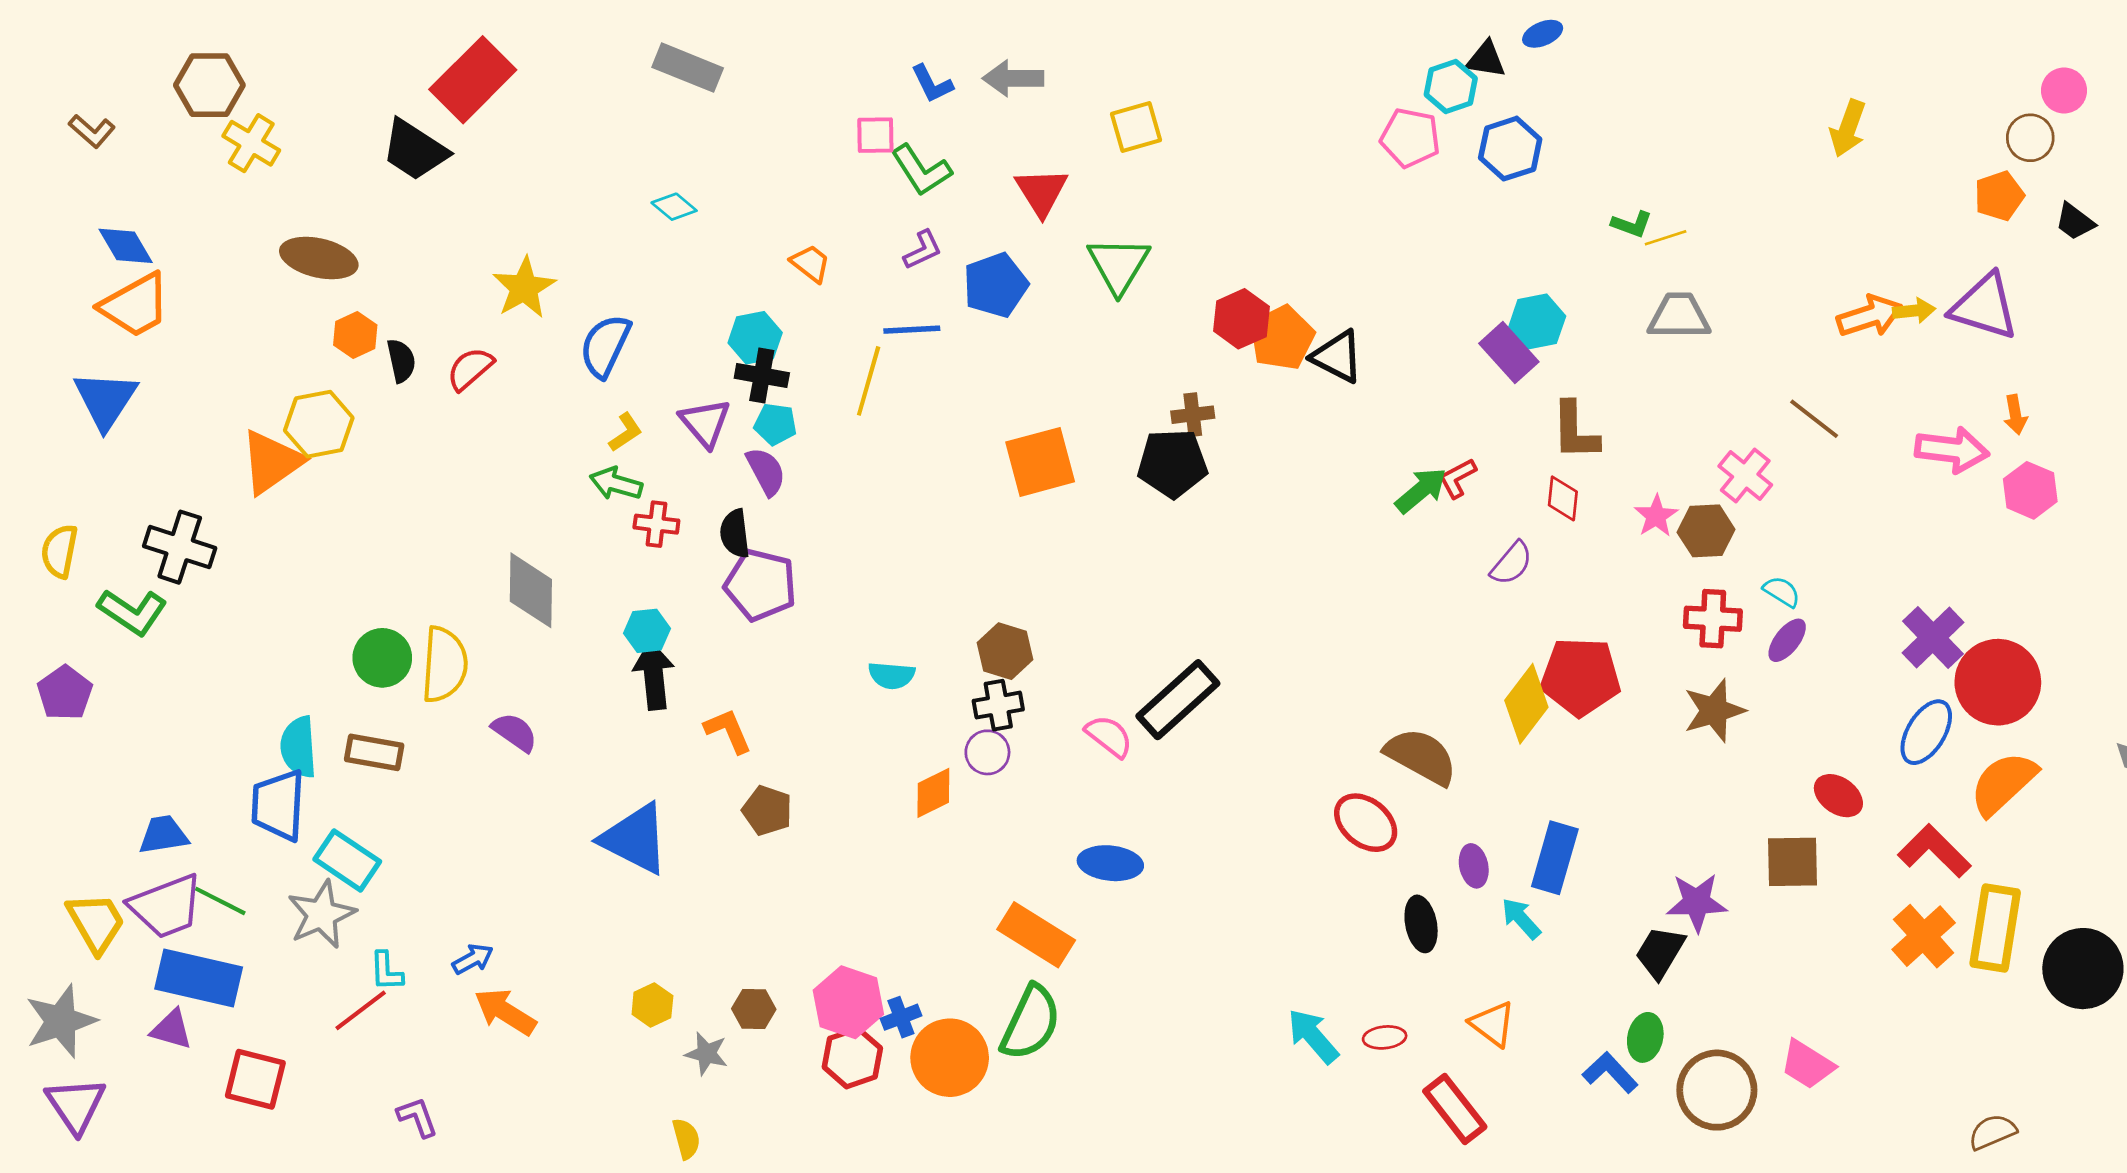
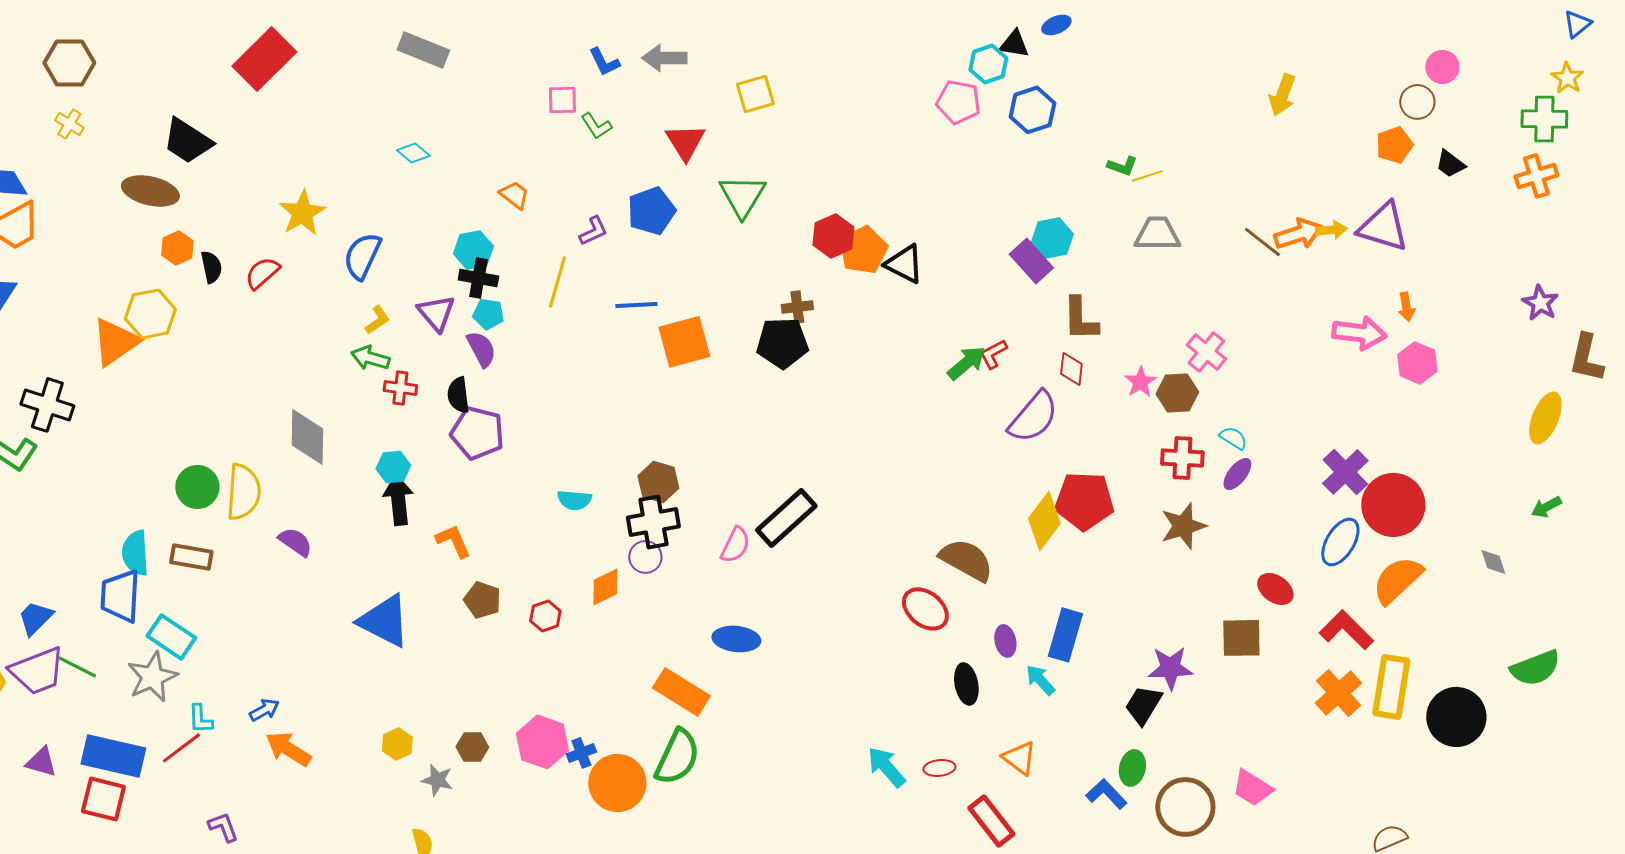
yellow cross: (251, 143) -> (69, 124), moved, size x0.7
black trapezoid: (415, 150) -> (187, 141), moved
green L-shape: (921, 170) -> (596, 126), size x0.7
purple L-shape: (923, 250) -> (593, 231), moved
blue line: (912, 330) -> (636, 305), moved
brown line: (1814, 419) -> (1262, 242), moved
purple semicircle: (1512, 563) -> (1033, 417), size x1.6
black cross: (998, 705) -> (653, 522), size x1.4
pink semicircle: (1109, 736) -> (735, 545), turned 78
blue trapezoid: (163, 835) -> (35, 618), turned -36
blue rectangle: (199, 978) -> (113, 756), moved
red hexagon: (852, 1058) -> (545, 616), moved, size x0.7

